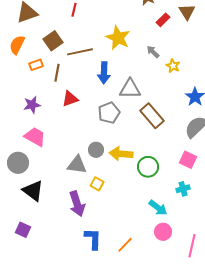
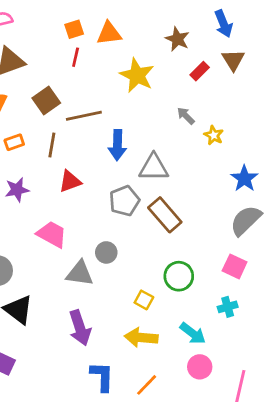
yellow star: (118, 38) -> (137, 75), moved
orange rectangle: (36, 65) -> (14, 142), moved
brown rectangle: (152, 116) -> (165, 215), moved
pink trapezoid: (35, 137) -> (52, 234), moved
yellow arrow: (121, 154) -> (141, 338), moved
yellow square: (97, 184) -> (144, 300), moved

